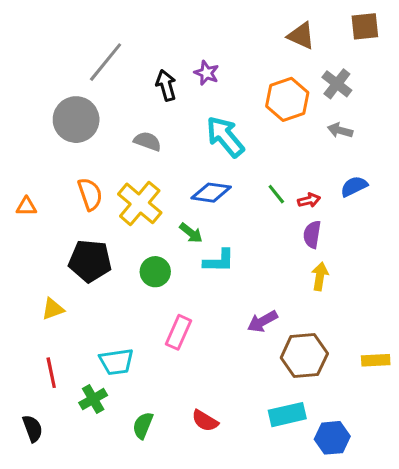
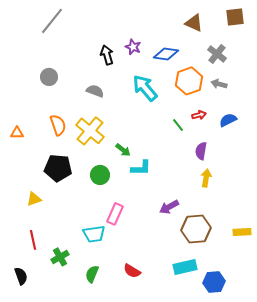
gray line: (106, 62) -> (52, 21), moved
orange hexagon: (287, 99) -> (189, 81), moved
gray circle: (76, 120) -> (49, 77), size x0.6
blue diamond: (211, 193) -> (166, 54), moved
red arrow: (309, 200) -> (199, 115), moved
cyan trapezoid: (116, 362) -> (94, 234), moved

